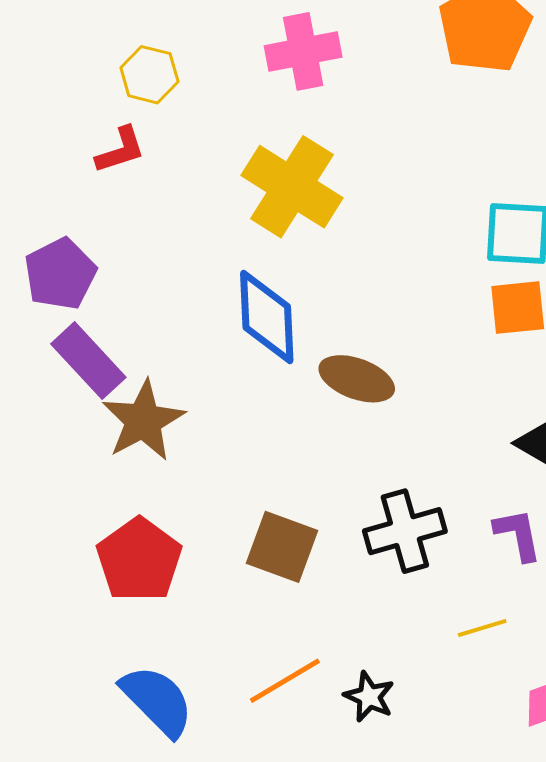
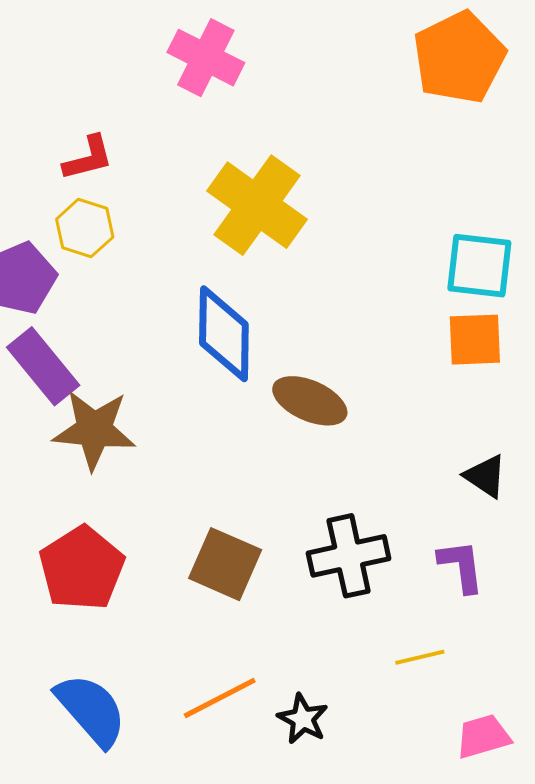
pink cross: (303, 51) -> (206, 58), moved, turned 34
yellow hexagon: (149, 75) -> (85, 228), moved
brown star: (143, 421) -> (94, 430), turned 30

